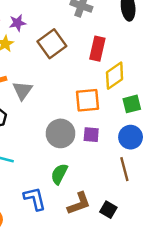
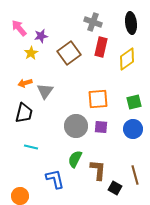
red rectangle: (97, 49) -> (101, 47), moved
yellow diamond: (115, 76) -> (127, 59), moved
brown line: (124, 169) -> (135, 175), moved
brown L-shape: (79, 203) -> (98, 170), moved, turned -65

